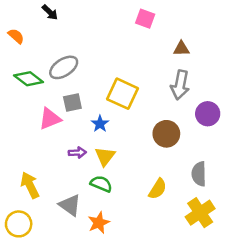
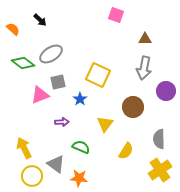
black arrow: (50, 12) -> (40, 20), moved
yellow triangle: (105, 156) -> (105, 124), moved
orange star: (99, 223) -> (79, 178), turned 30
yellow circle: (19, 224) -> (32, 176), moved

